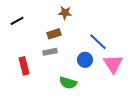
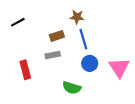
brown star: (65, 13) -> (77, 17), moved
blue line: (98, 42) -> (83, 39), moved, turned 30

